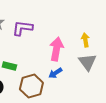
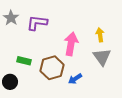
blue arrow: (55, 73) -> (75, 79), moved
brown hexagon: (31, 86) -> (52, 68), moved

